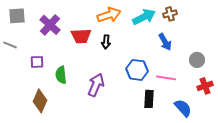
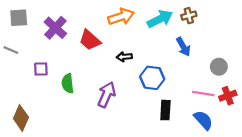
red trapezoid: (81, 36) -> (90, 40), turned 45
black arrow: (106, 42) -> (124, 57), moved, turned 80
pink line: (166, 78) -> (203, 93), moved
brown diamond: (40, 101) -> (21, 118), moved

